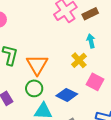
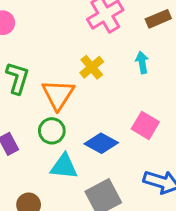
brown rectangle: (90, 14) -> (158, 19), moved
yellow cross: (79, 60) -> (92, 67), moved

